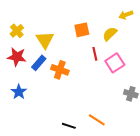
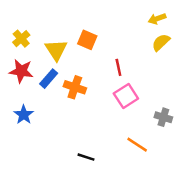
orange square: (82, 30) -> (87, 40), moved, turned 35
yellow semicircle: (110, 34) -> (161, 42), moved
pink square: (115, 63) -> (126, 96), moved
orange line: (97, 120) -> (137, 145), moved

